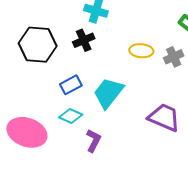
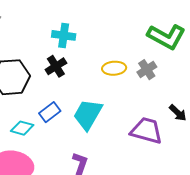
cyan diamond: (71, 116) -> (22, 128), moved

